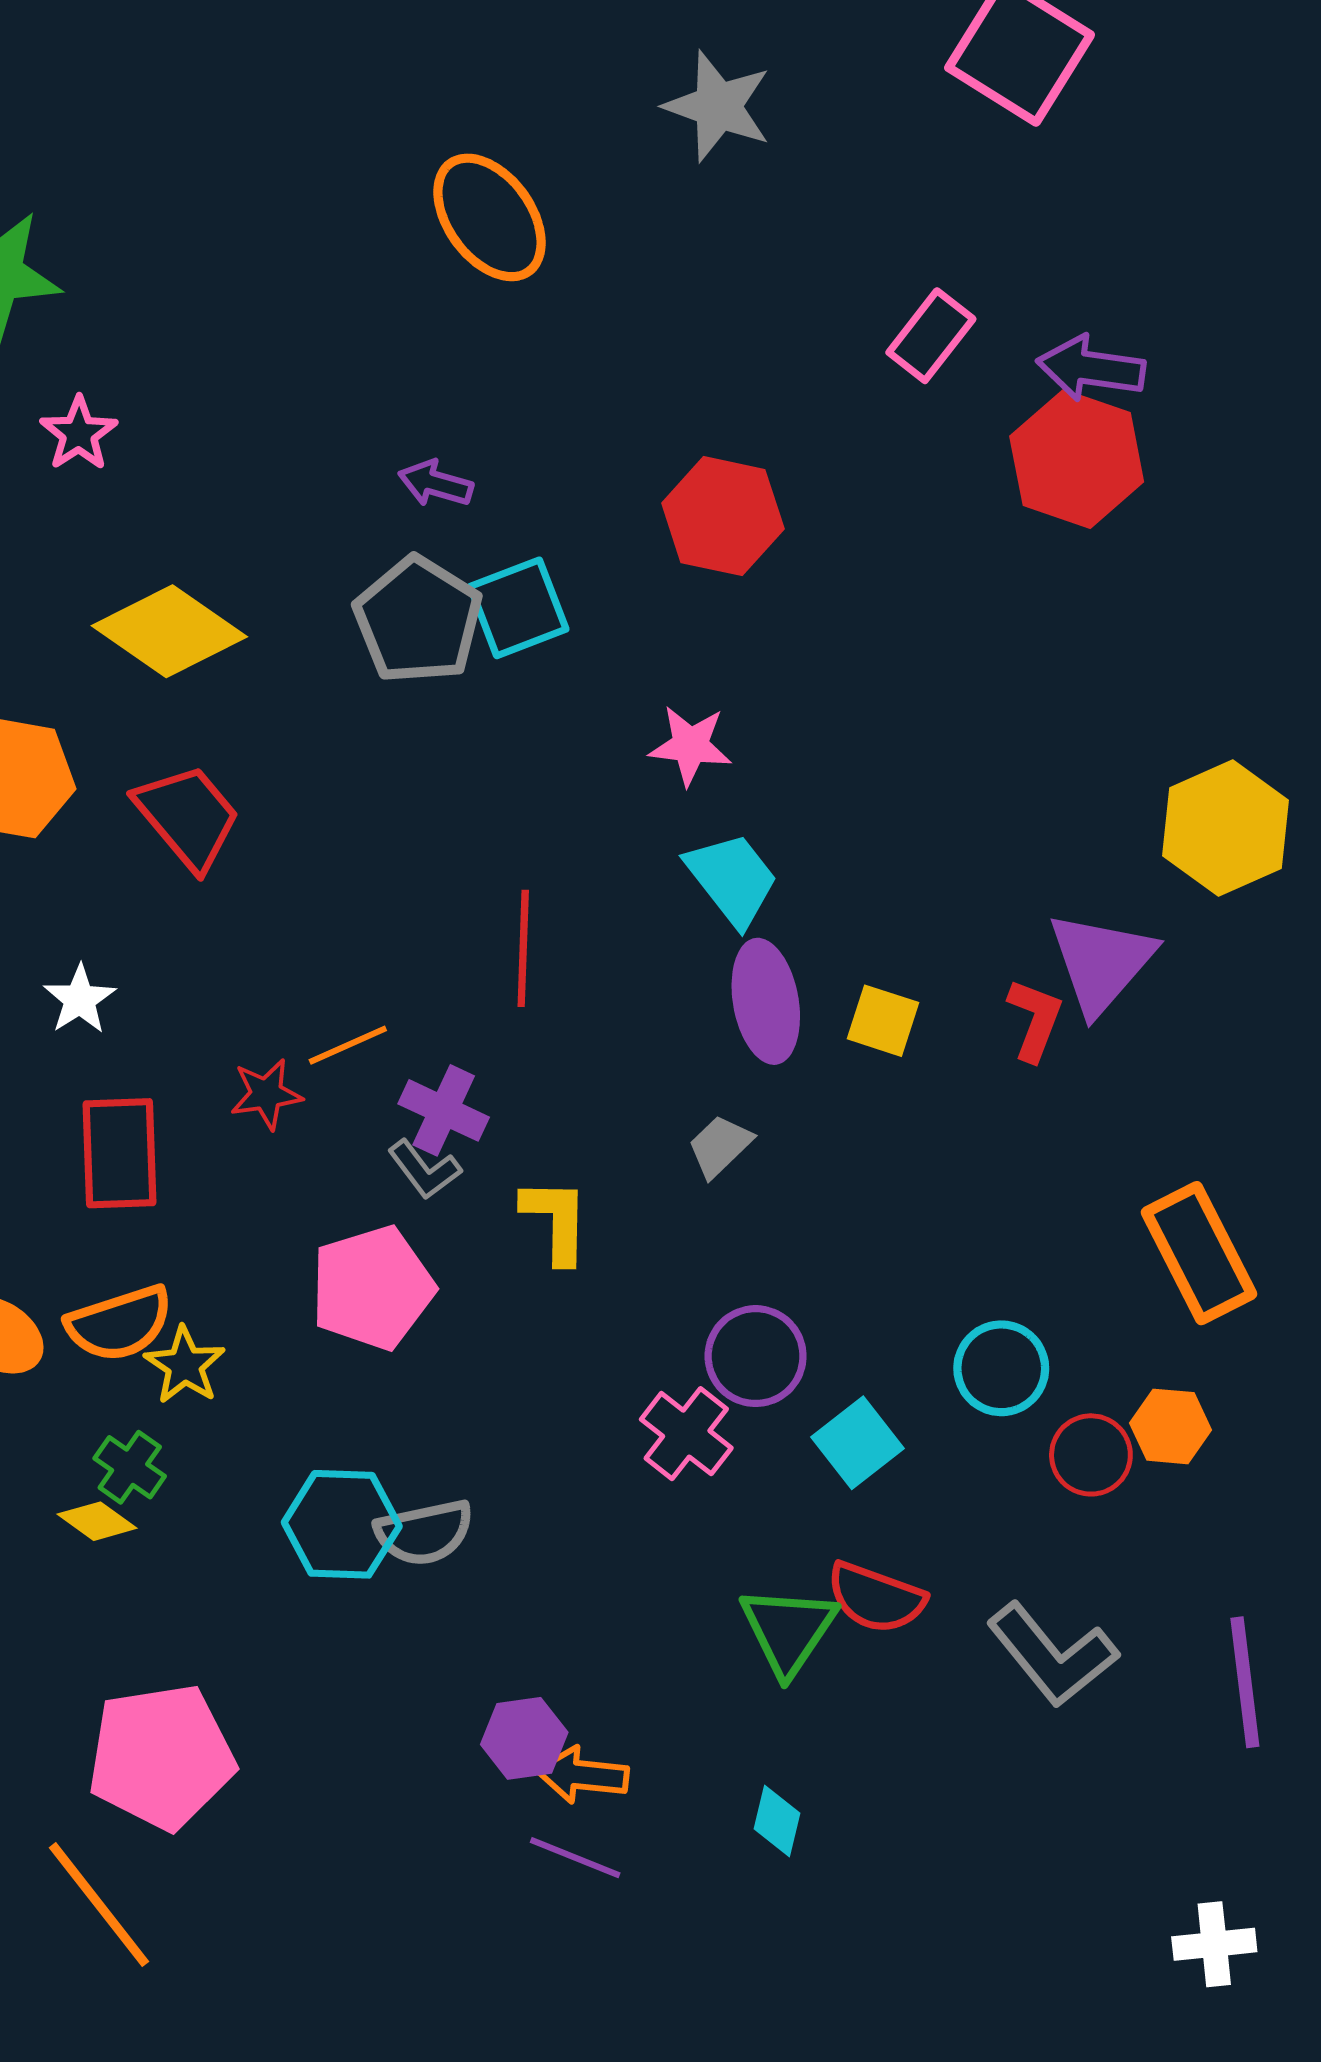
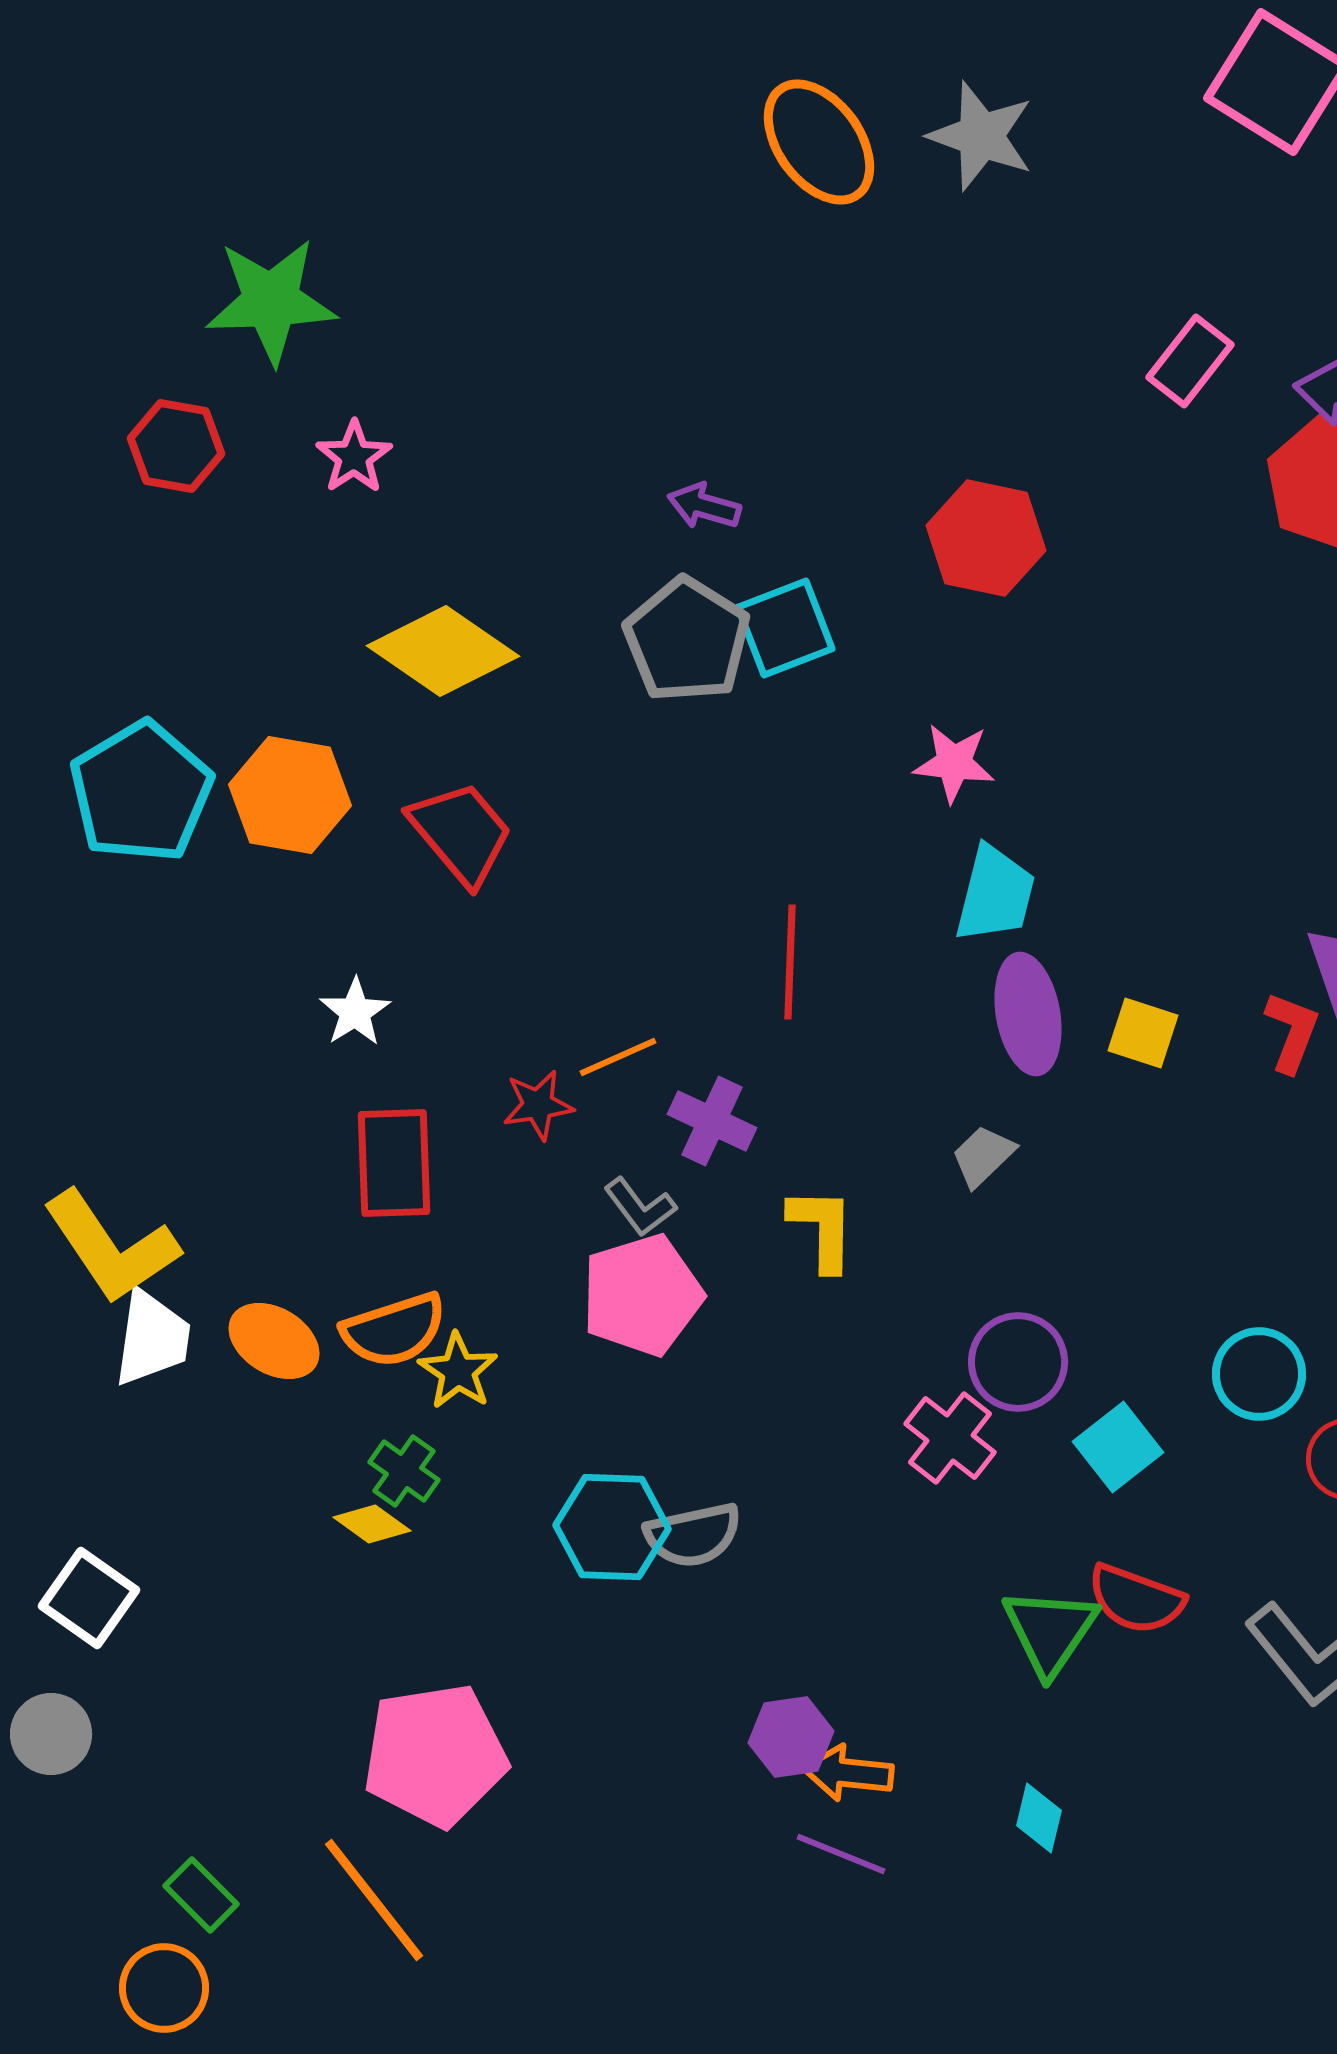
orange ellipse: (490, 217) -> (819, 142), moved
cyan trapezoid: (732, 879) -> (995, 894), turned 52
gray L-shape: (424, 1170) -> (640, 1207), moved

